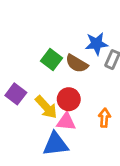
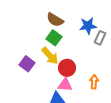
brown semicircle: (77, 63) -> (55, 20), moved
yellow arrow: (46, 107) -> (50, 56), moved

